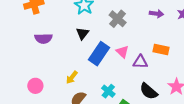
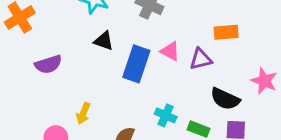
black triangle: (82, 33) -> (104, 41), turned -32
yellow arrow: (72, 77) -> (83, 113), moved

